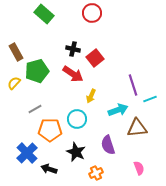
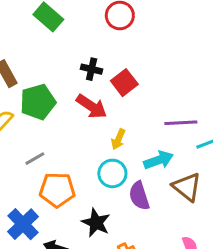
purple line: (133, 85) -> (181, 123), turned -75
cyan circle: (77, 119) -> (112, 173), moved
brown triangle: (137, 128) -> (187, 187), turned 45
purple semicircle: (108, 145) -> (139, 196), moved

